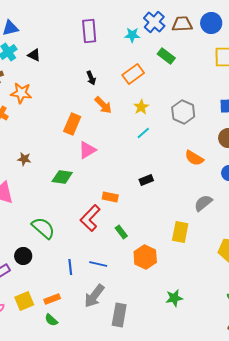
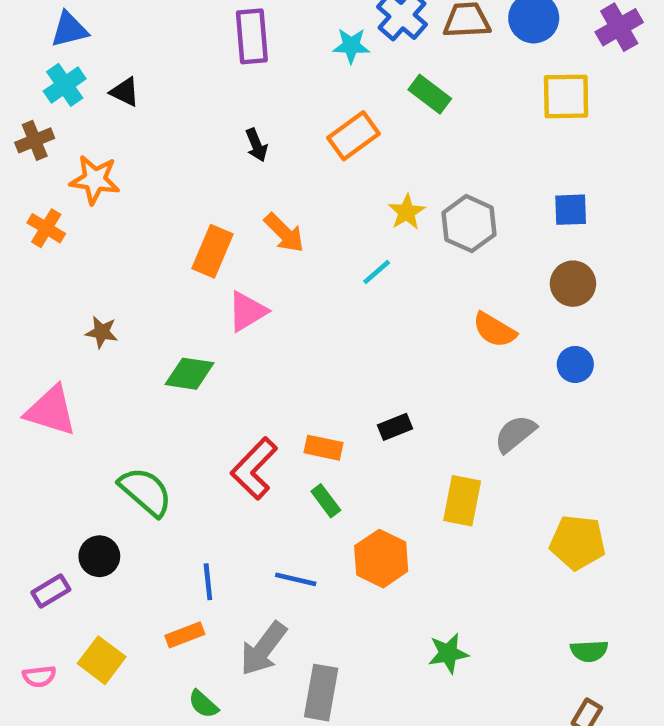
orange arrow: (103, 105) -> (284, 233), moved
yellow star: (141, 107) -> (407, 212), moved
black rectangle: (146, 180) -> (395, 427), moved
orange rectangle: (110, 197) -> (323, 448), moved
blue line: (98, 264) -> (296, 579), moved
orange rectangle: (52, 299) -> (185, 635), moved
yellow square: (24, 301) -> (102, 660), turned -30
green semicircle: (51, 320) -> (203, 704), moved

